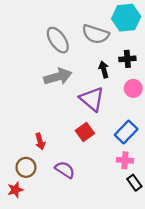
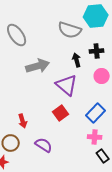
gray ellipse: (58, 40) -> (17, 35), moved

